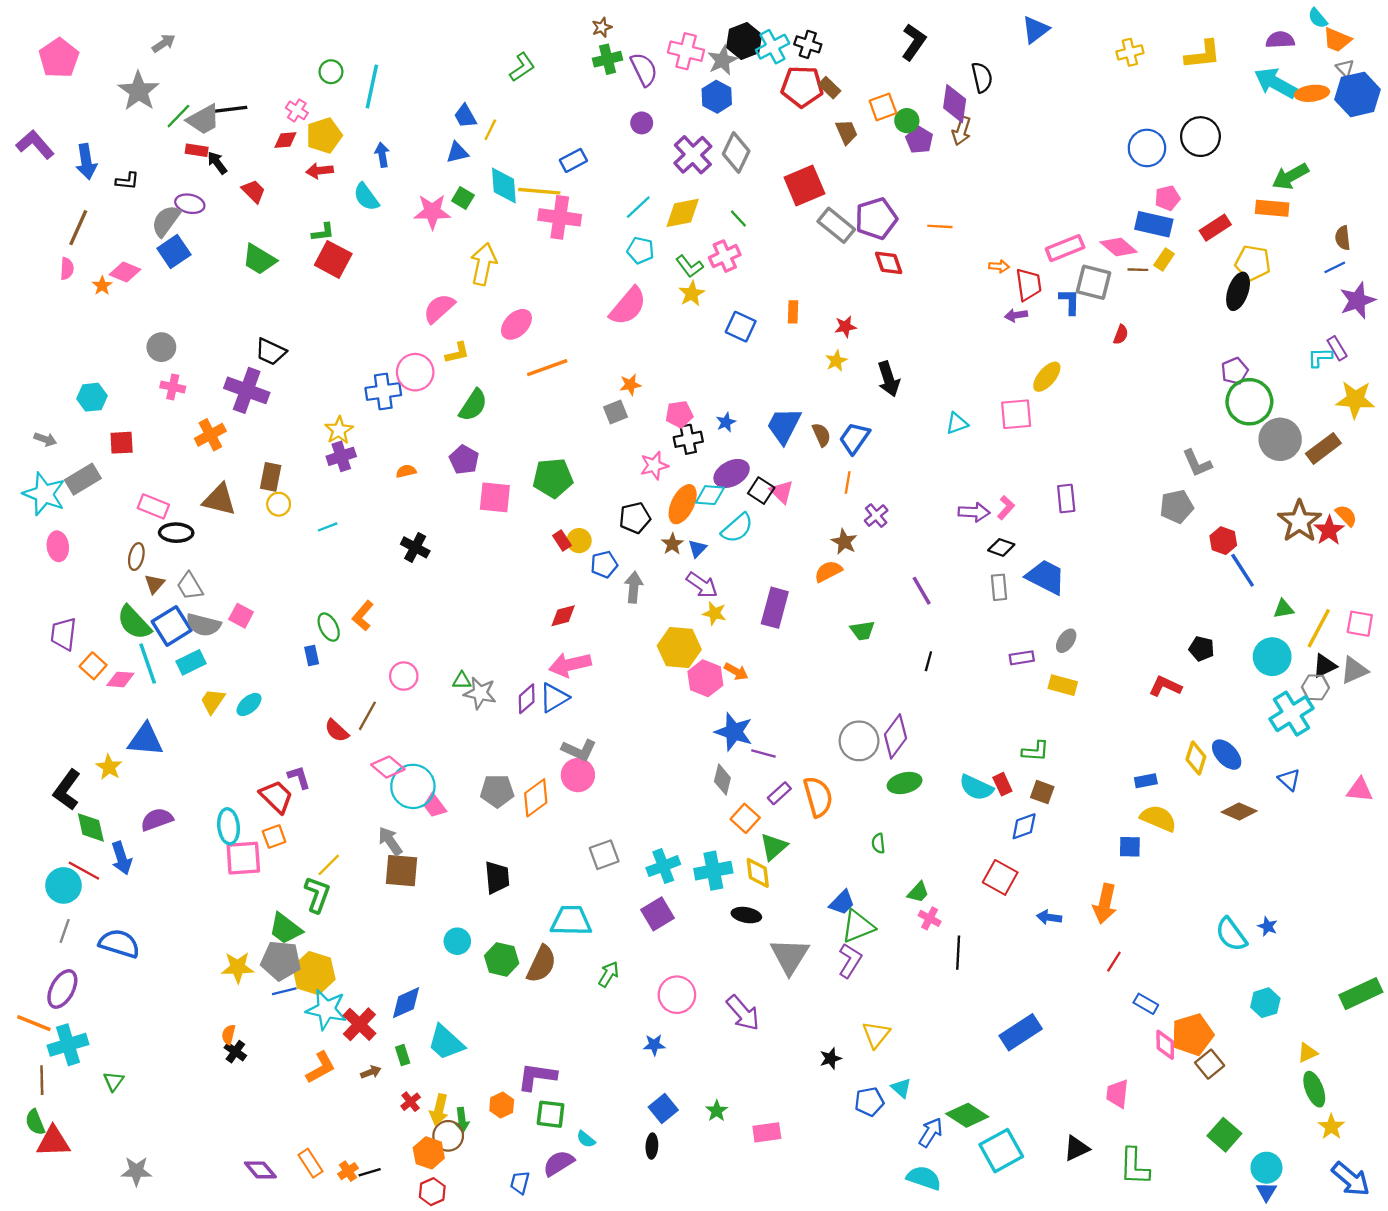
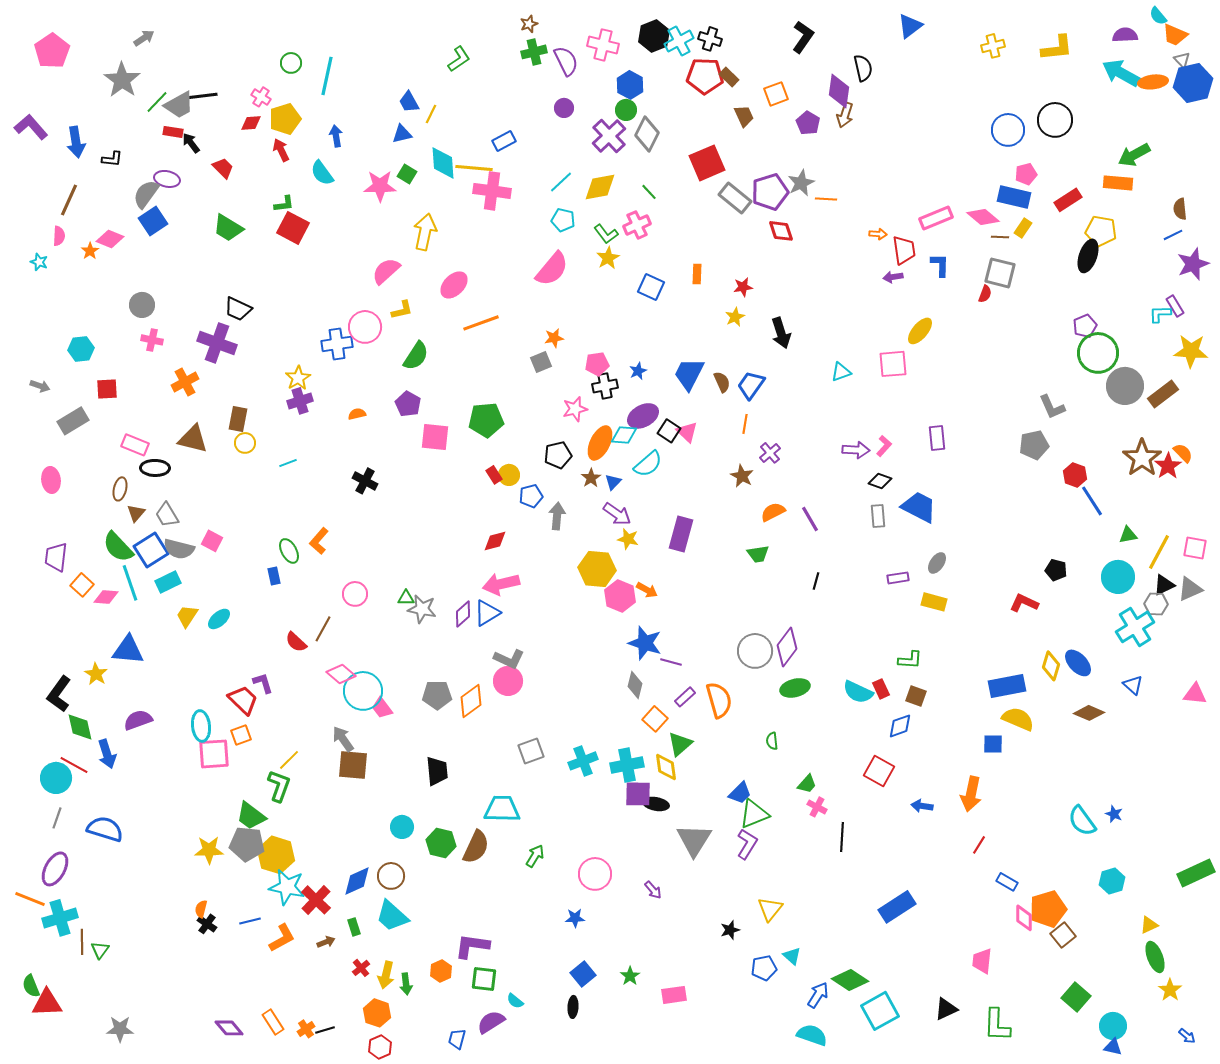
gray star: (722, 60) -> (801, 183), moved
green circle: (907, 121) -> (626, 110), moved
red arrow: (320, 171) -> (281, 150), turned 70
gray square: (1093, 282) -> (1000, 273), moved
cyan star: (44, 494) -> (39, 262), moved, size x0.5
orange semicircle: (828, 571) -> (773, 512), moved
blue rectangle: (1146, 781) -> (1007, 686), size x1.8
purple square: (658, 914) -> (638, 794), moved, turned 32
blue line: (284, 991) -> (250, 921), moved
purple arrow: (743, 1013) -> (653, 890), size x0.6
brown line: (42, 1080) -> (82, 942), moved
brown circle: (448, 1136) -> (391, 876), moved
blue arrow: (1351, 1179) -> (1187, 1036), size x0.5
blue triangle: (1266, 1192) -> (1113, 1047), turned -48

